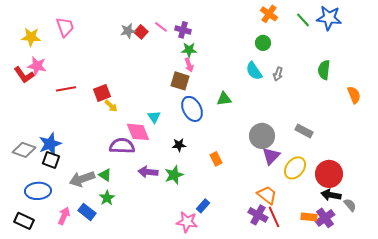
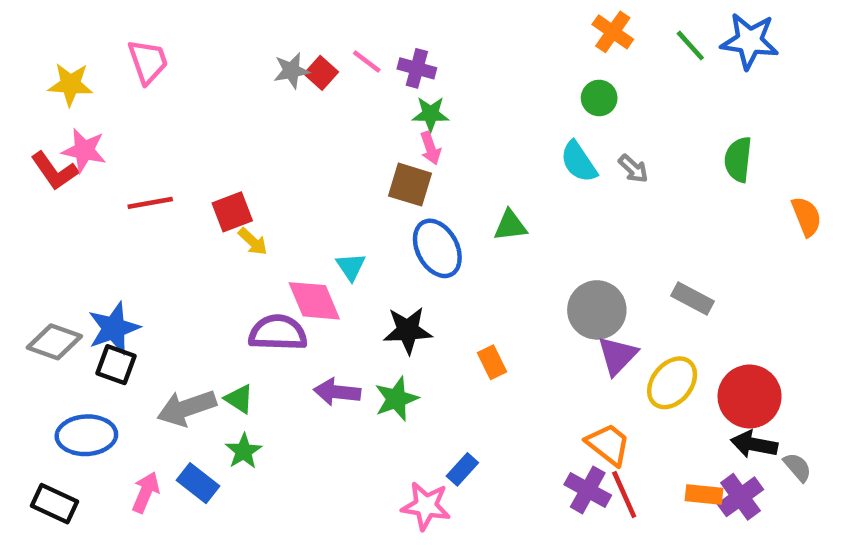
gray arrow: (278, 74) -> (633, 169), turned -64
black star: (179, 145) -> (408, 330), size x1.5

